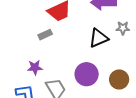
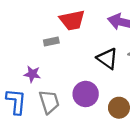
black triangle: (99, 38) -> (107, 59), turned 45

